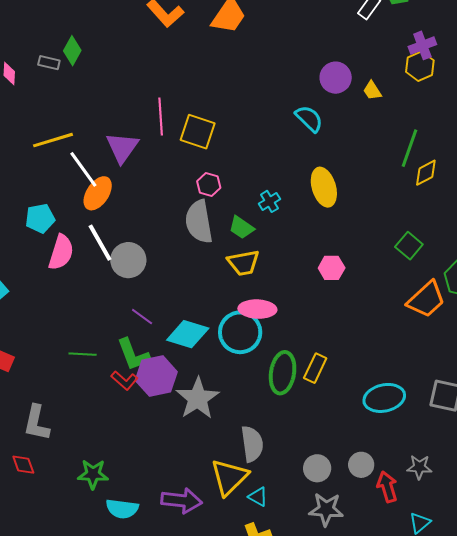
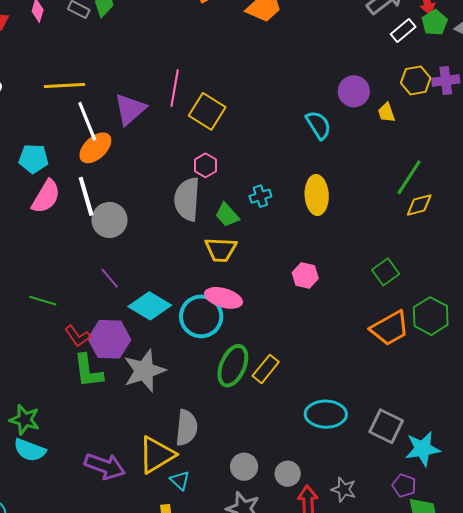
yellow hexagon: (420, 66) -> (416, 80), moved
green L-shape: (133, 355) -> (88, 371), moved
cyan semicircle: (122, 509) -> (30, 450), moved

